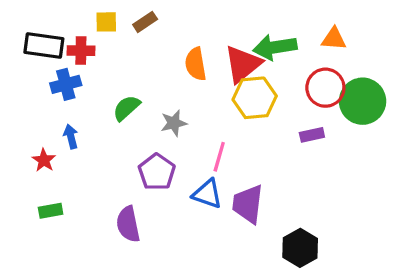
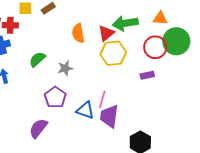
red triangle: (243, 64) -> (106, 33), size x0.7
green circle: (363, 101) -> (176, 41), moved
pink line: (219, 157) -> (102, 99), moved
purple semicircle: (128, 224) -> (38, 128), turned 50

